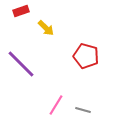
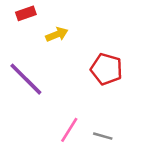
yellow arrow: (46, 28) -> (57, 34), turned -66

